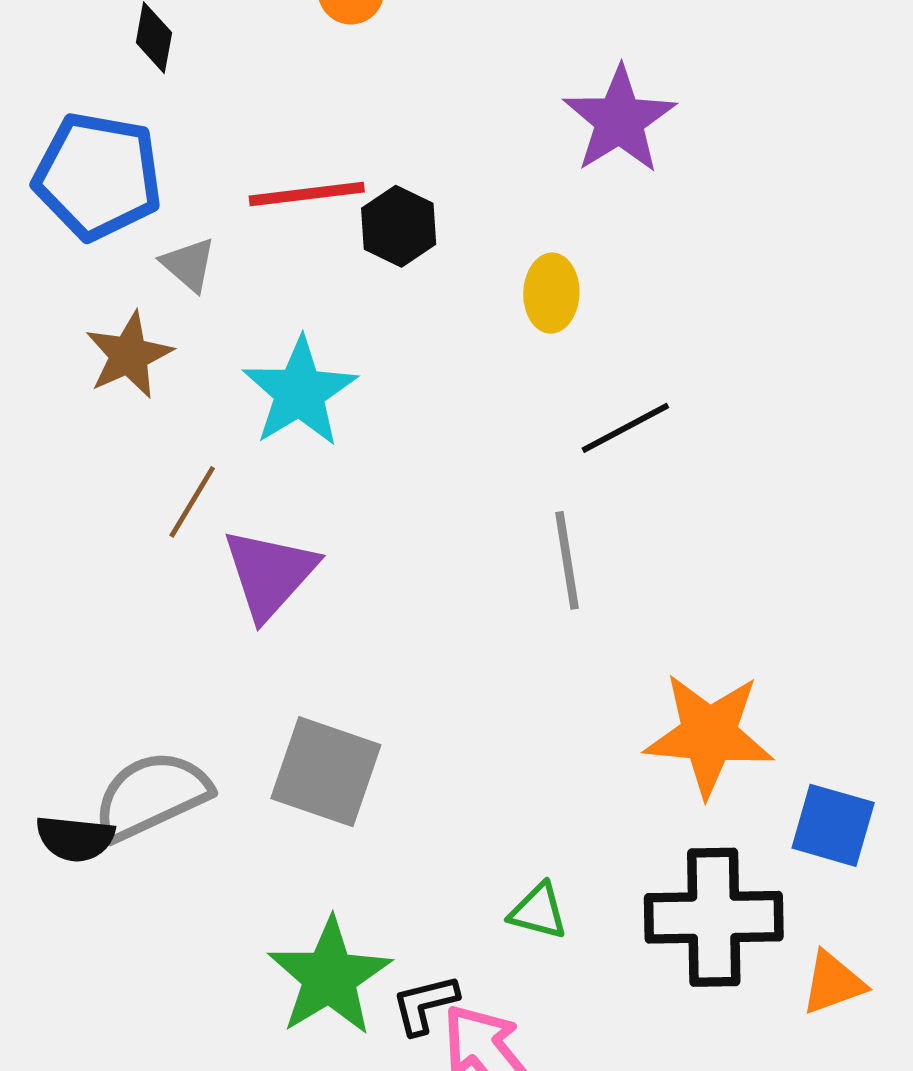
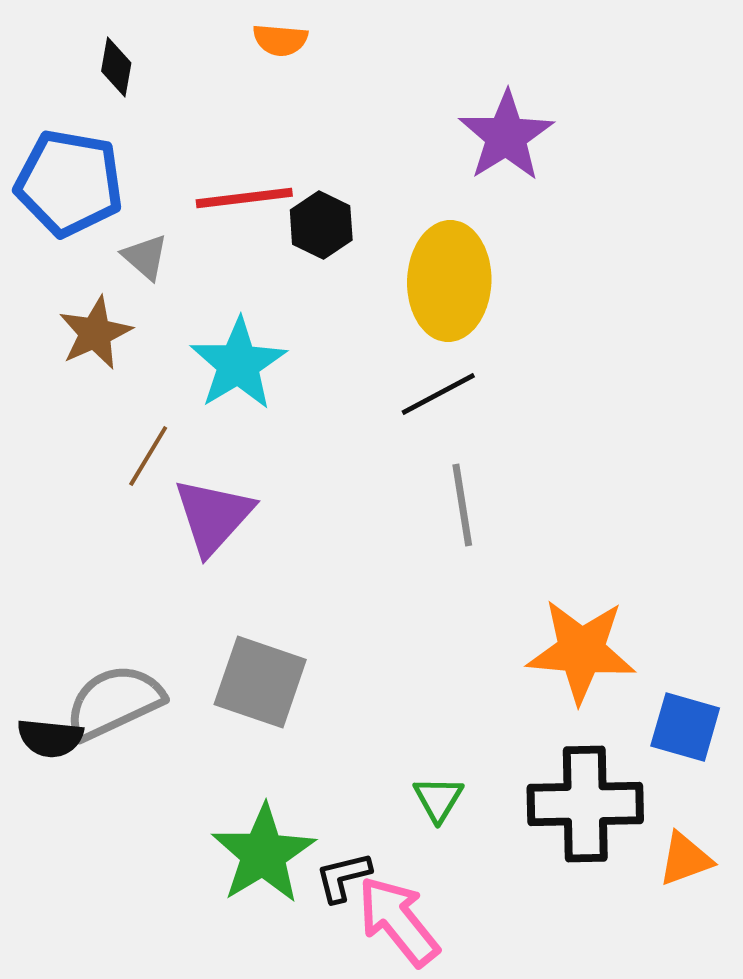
yellow ellipse: (551, 293) -> (449, 281), size x1.8
black line: (625, 428) -> (438, 394), moved
green triangle: (538, 911) -> (438, 799), turned 46

